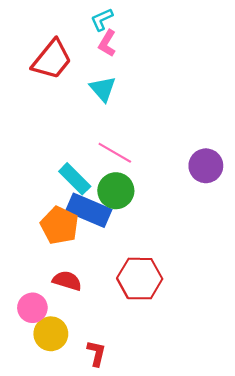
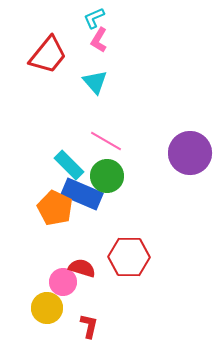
purple circle: (206, 166) -> (190, 153), size x1.4
red semicircle: (67, 281) -> (82, 268), moved
pink circle: (32, 308) -> (63, 282), moved

